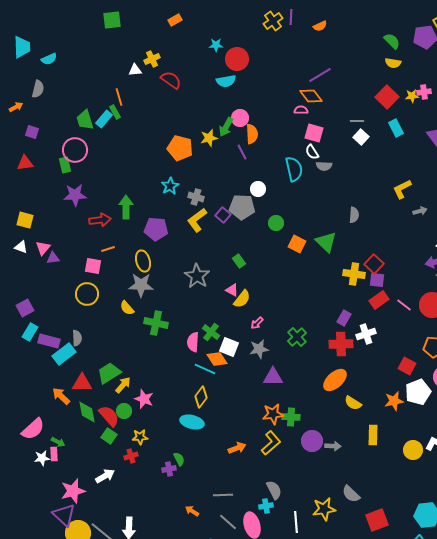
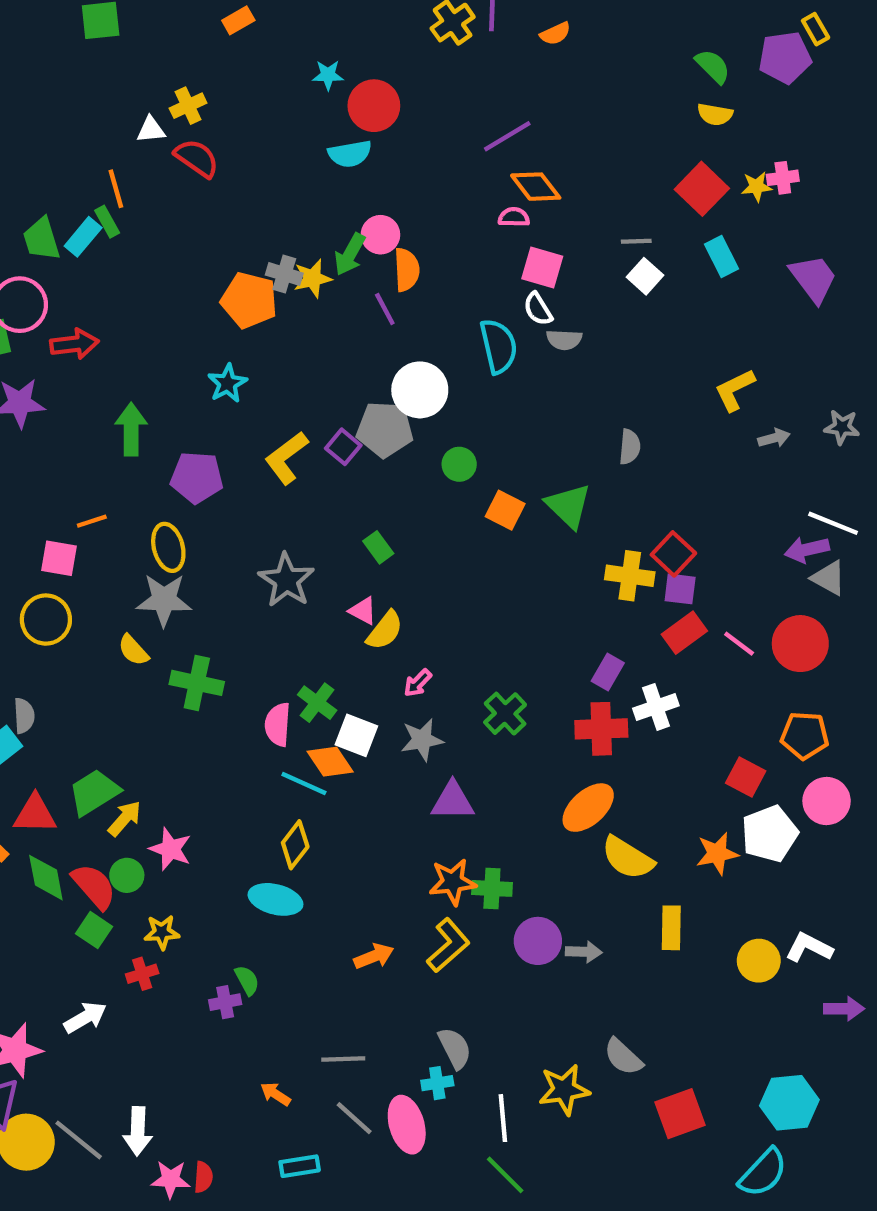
purple line: (320, 75) -> (507, 136), moved
red semicircle: (171, 80) -> (197, 158), moved
white circle: (258, 189) -> (420, 390), size x1.6
gray cross: (196, 197) -> (284, 274), moved
red arrow: (100, 220) -> (74, 344), moved
yellow semicircle: (353, 403) -> (628, 858), size x1.4

